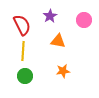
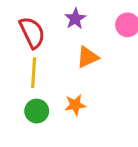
orange triangle: (58, 41) -> (88, 57), turned -35
orange star: (63, 71) -> (75, 105), moved

